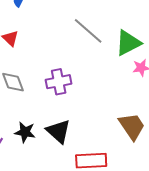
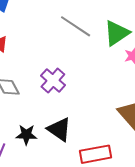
purple cross: (59, 82) -> (53, 80), turned -30

